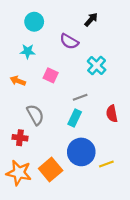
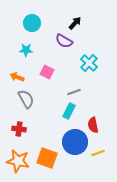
black arrow: (91, 20) -> (75, 23), moved
red semicircle: (112, 114) -> (93, 125), moved
gray semicircle: (35, 115) -> (26, 99), moved
orange square: (51, 169) -> (47, 158), turned -30

